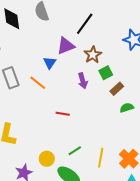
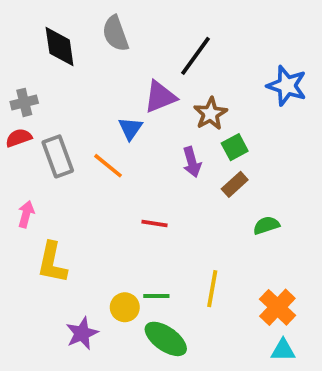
brown rectangle: (117, 89) -> (235, 184), moved
green semicircle: (127, 108) -> (266, 225), moved
green line: (75, 151) -> (156, 296), moved, turned 32
yellow line: (101, 158) -> (212, 289), moved

